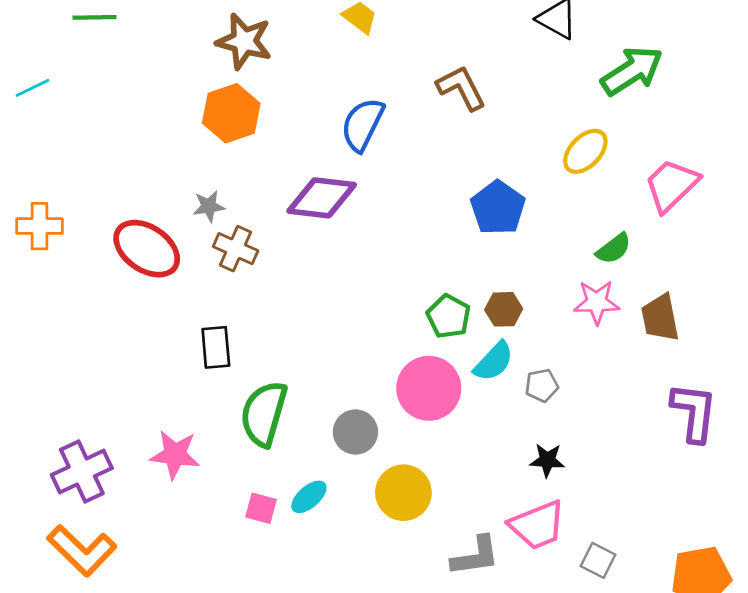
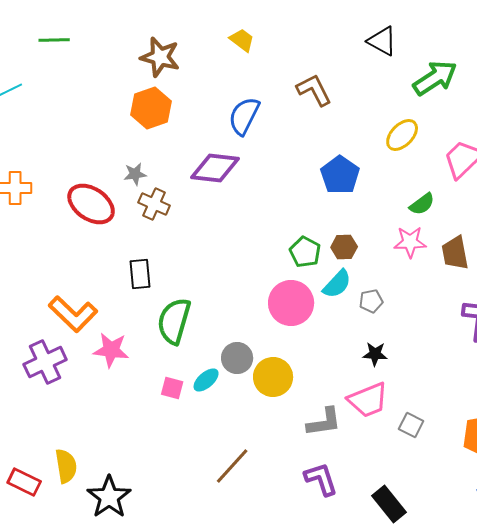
gray circle: (355, 432) -> (237, 358), moved
orange L-shape: (82, 550) -> (73, 314), moved

